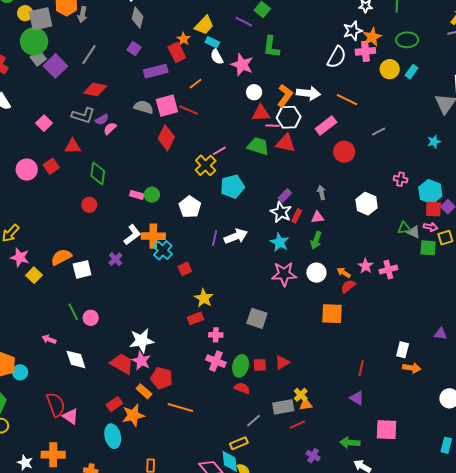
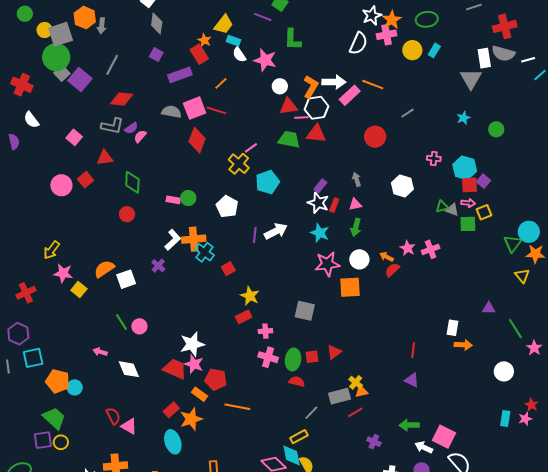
pink rectangle: (326, 125) -> (350, 95), moved
orange square: (332, 314) -> (350, 287), moved
red semicircle: (56, 405) -> (113, 416), size x0.7
pink square: (387, 430) -> (444, 437), moved, turned 30

